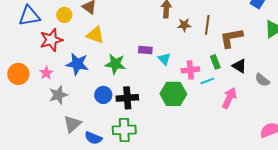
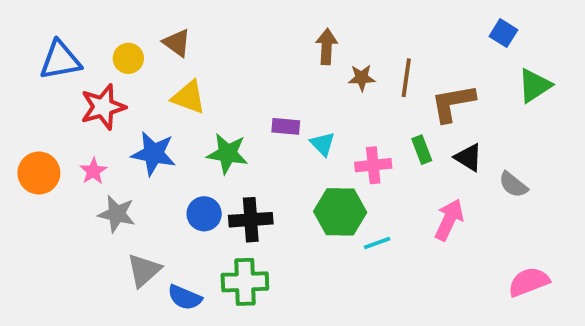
cyan line: (207, 81) -> (377, 243), moved
gray star: (58, 95) -> (117, 214), turned 30

